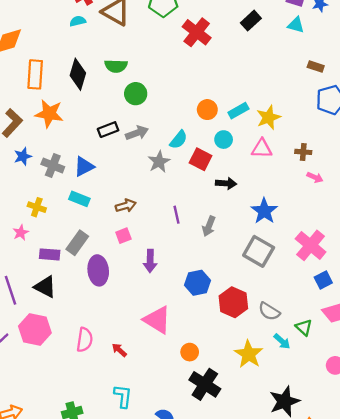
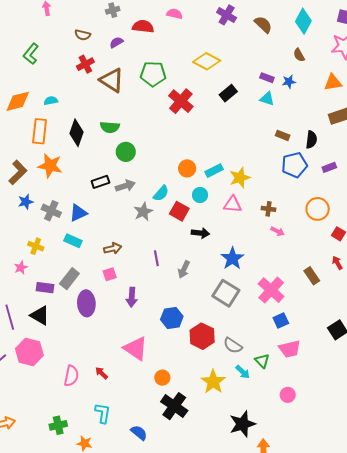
cyan semicircle: (78, 21) -> (51, 101), moved
pink semicircle: (85, 340) -> (71, 376), moved

